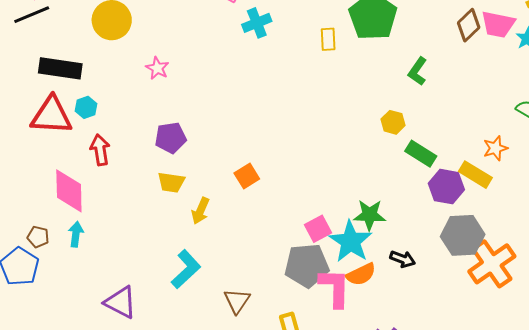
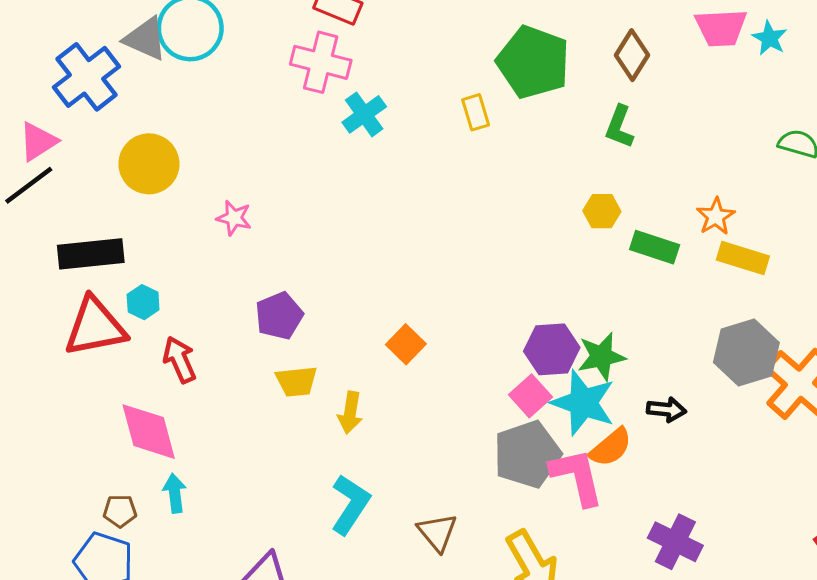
brown diamond: (469, 25) -> (632, 55), moved
orange star: (495, 148) -> (716, 216), moved
purple hexagon: (446, 187) -> (552, 349), moved

